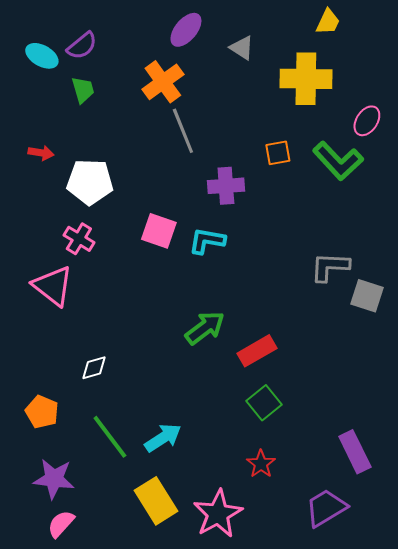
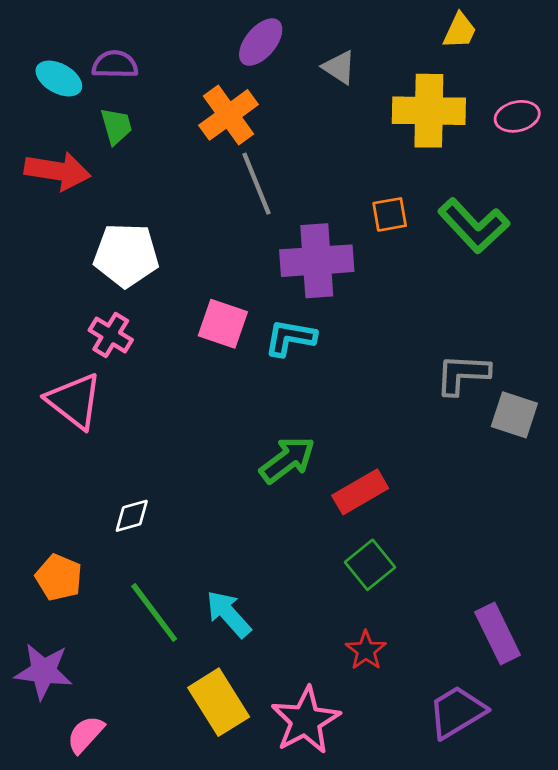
purple semicircle: (82, 46) -> (115, 64), turned -140
pink ellipse: (367, 121) -> (517, 116), moved, turned 44
red arrow: (41, 153) -> (57, 171), moved, size x1.8
purple cross: (226, 186) -> (317, 261), size x1.4
cyan arrow: (163, 438) -> (228, 614), turned -99
purple star: (54, 479) -> (43, 671), moved

